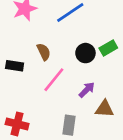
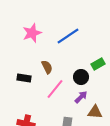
black circle: (85, 53) -> (81, 77), moved

